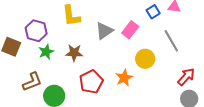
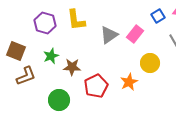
purple hexagon: (36, 31) -> (45, 23), moved
brown star: (74, 53) -> (72, 67), moved
brown L-shape: (32, 82) -> (26, 76), moved

